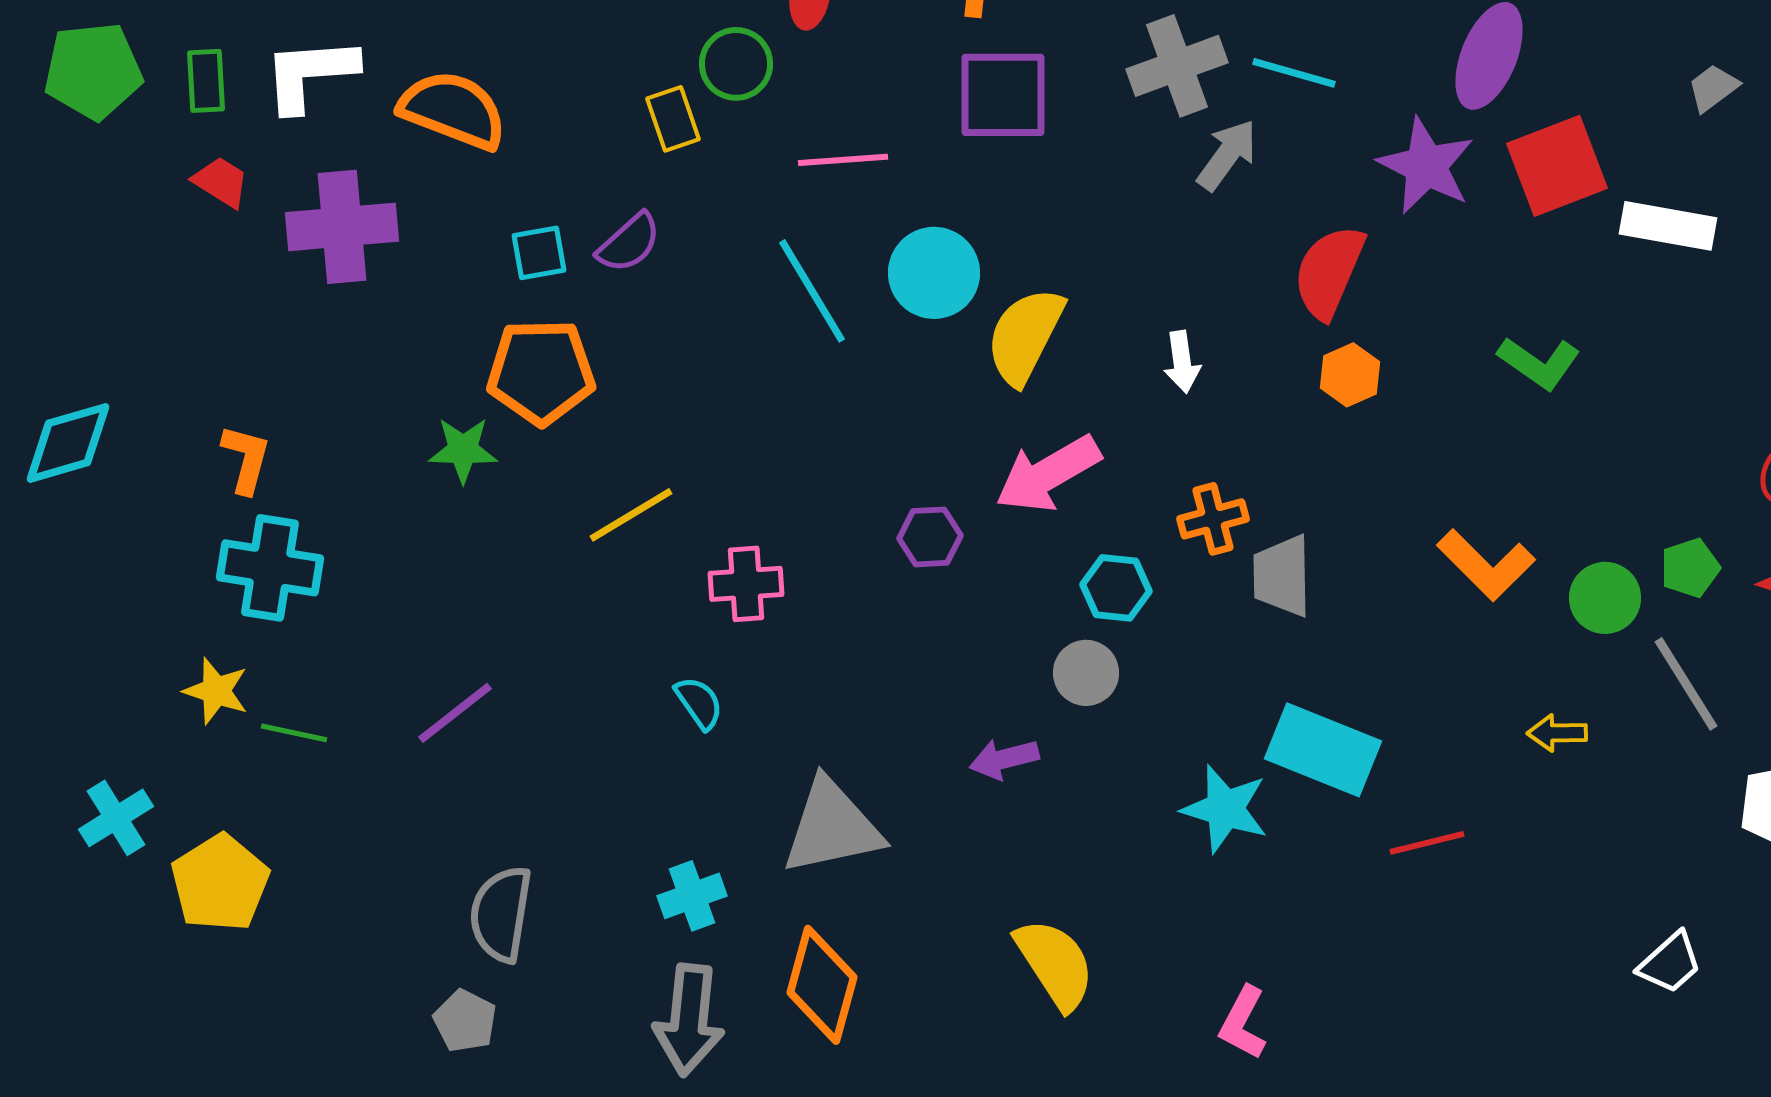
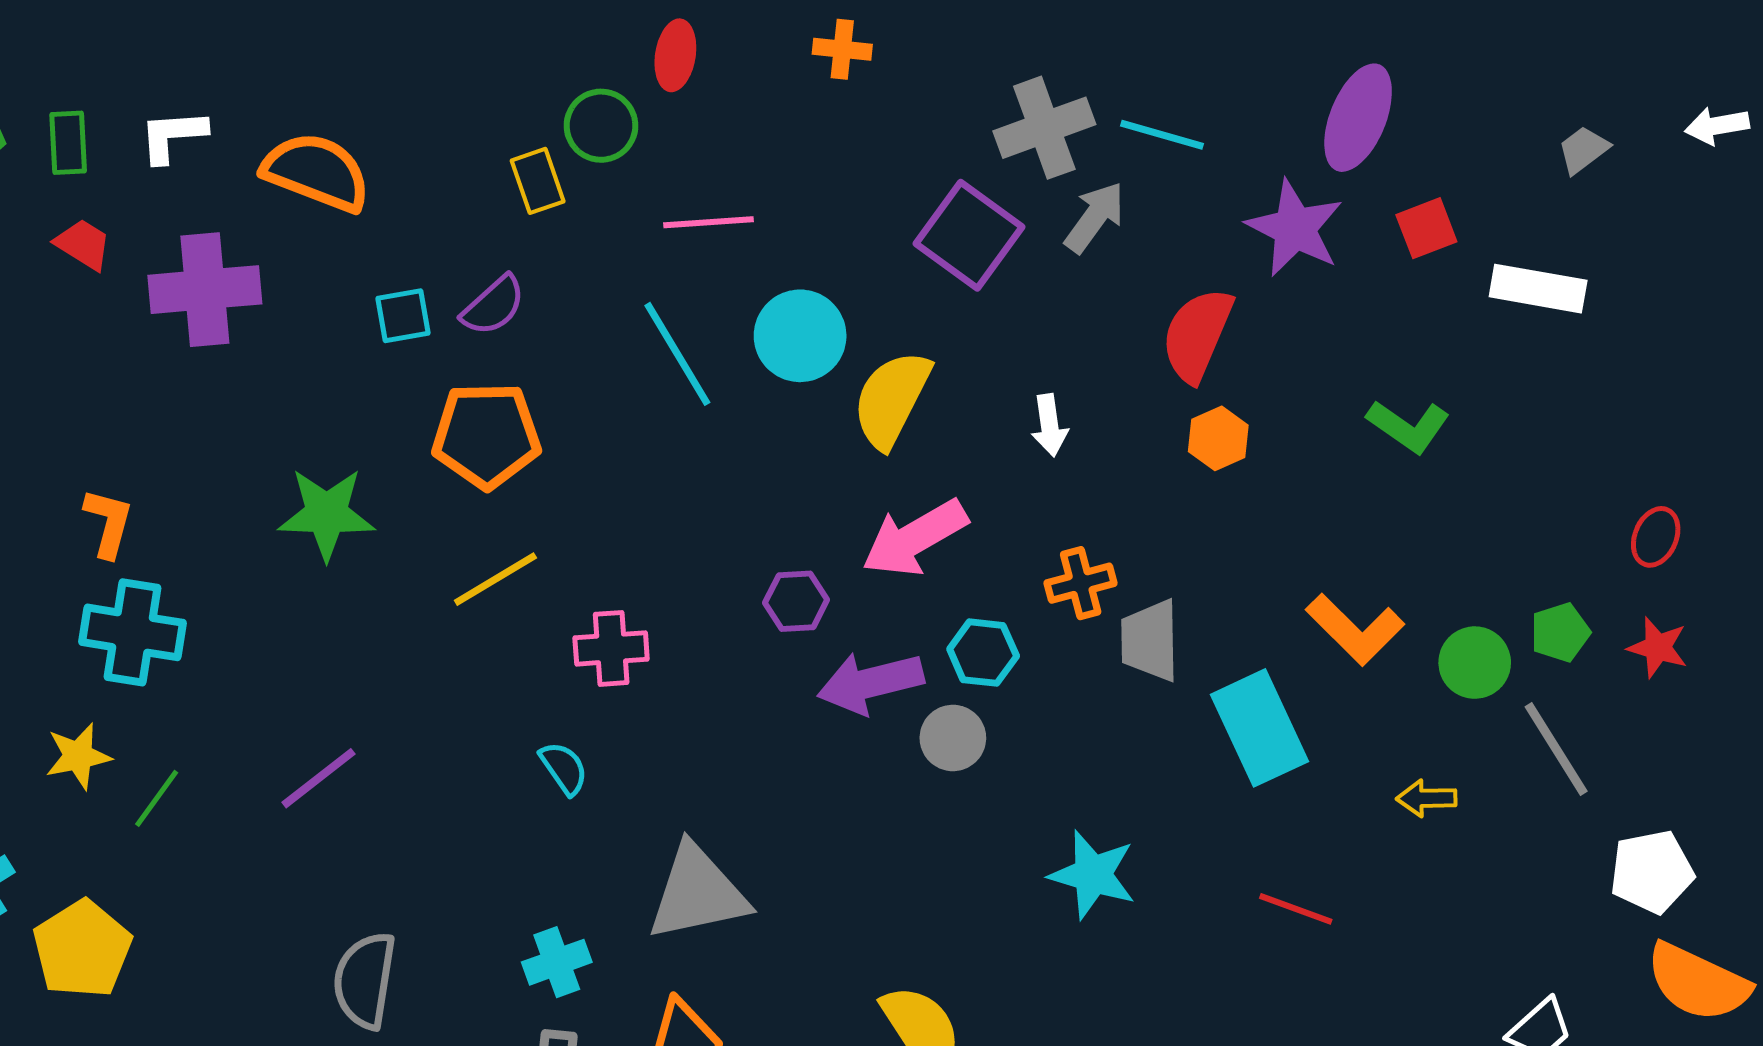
white L-shape: (310, 74) -> (173, 136), size x0.7
purple square: (1003, 95) -> (969, 235), moved, turned 36
red square: (1557, 166) -> (1426, 228), size x0.6
orange pentagon: (541, 372) -> (486, 435), moved
green star: (463, 450) -> (327, 514), size x1.4
yellow star: (216, 691) -> (78, 756), turned -30
green line: (294, 733) -> (157, 798), turned -66
cyan rectangle: (1323, 750) -> (1260, 728), moved, turned 43
purple arrow: (1004, 759) -> (870, 683), moved, size x1.5
red line: (1427, 843) -> (1296, 909), turned 34

